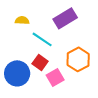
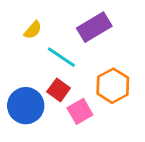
yellow semicircle: (22, 20) -> (33, 30), turned 128

